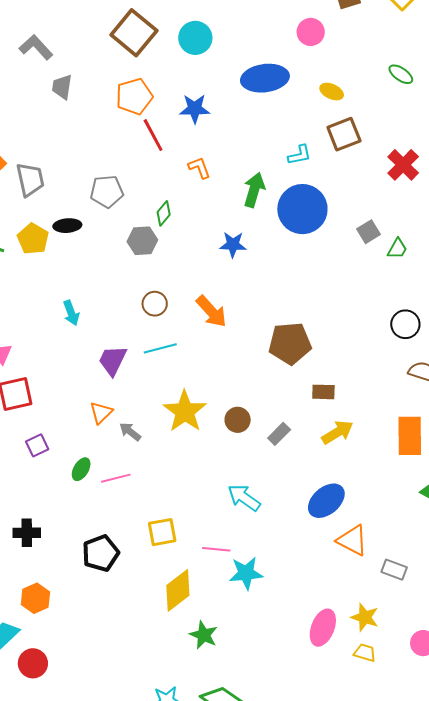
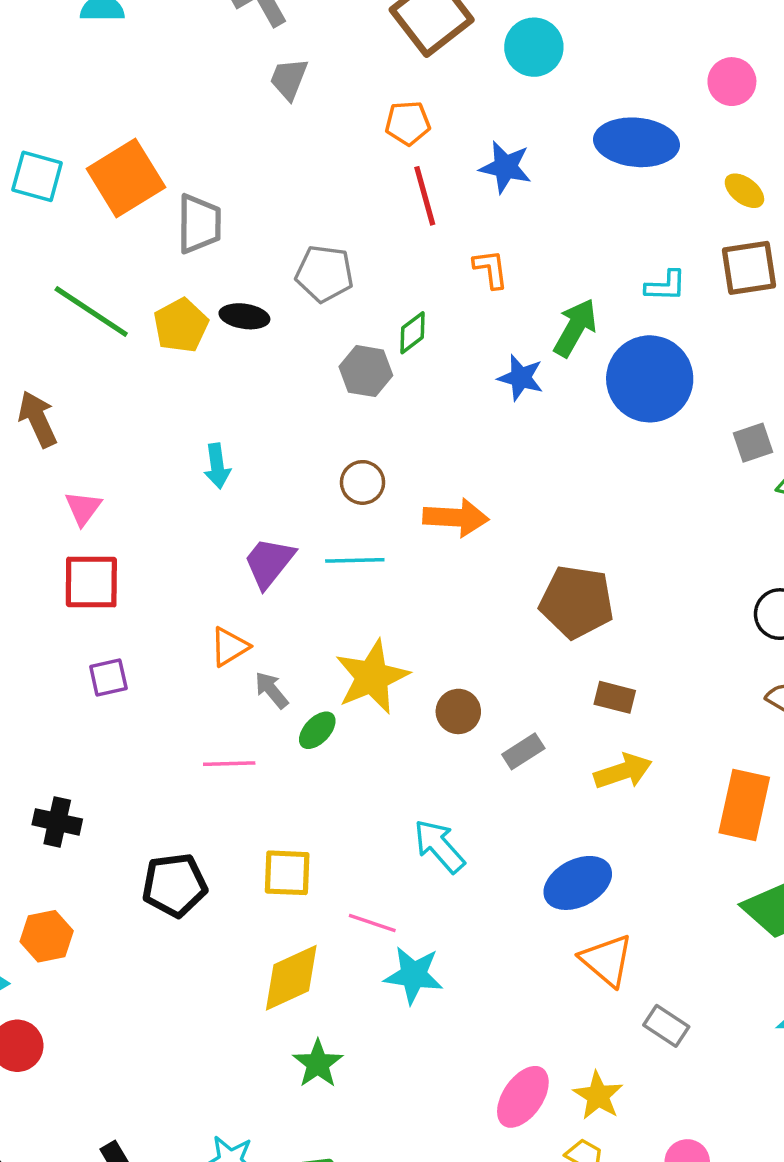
orange pentagon: (134, 96) -> (408, 123), size x0.7
blue star: (233, 245) -> (521, 378), moved
orange arrow: (211, 311) -> (456, 518), turned -57
green ellipse: (81, 469) -> (317, 730), moved

